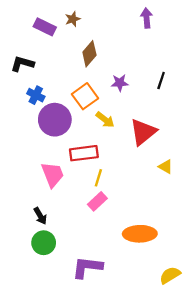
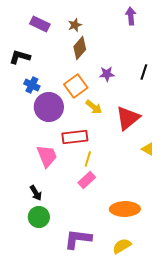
brown star: (73, 19) -> (75, 25), moved
yellow semicircle: (170, 275) -> (122, 246), moved

